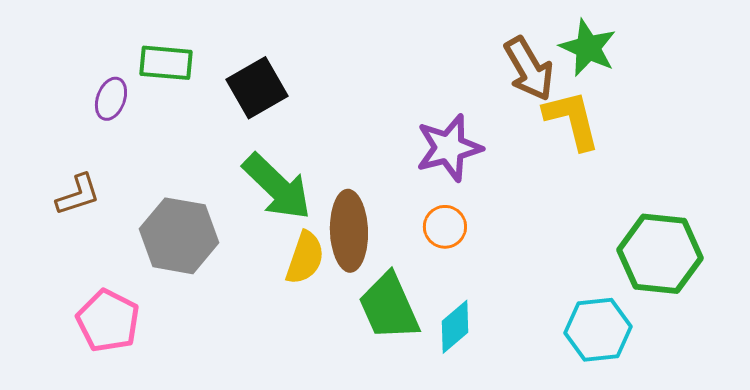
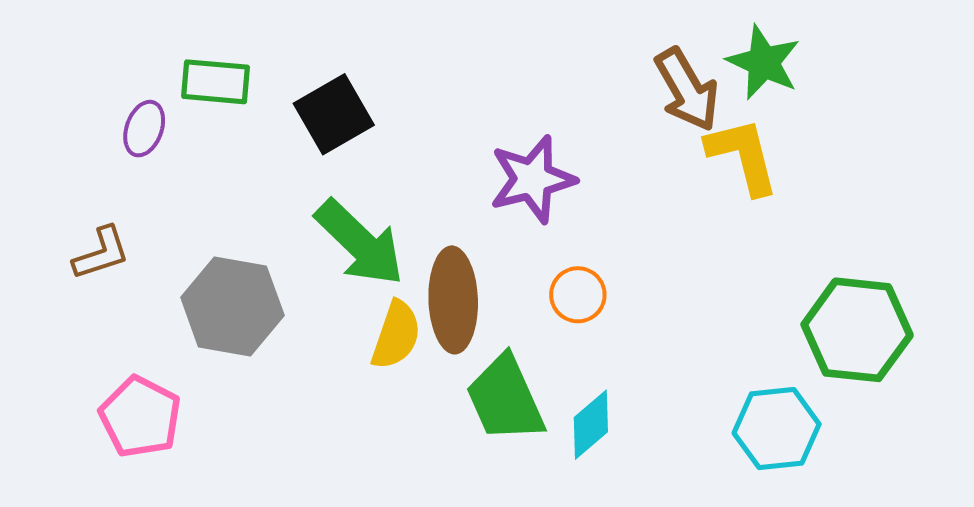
purple star: (449, 148) -> (532, 179), moved

